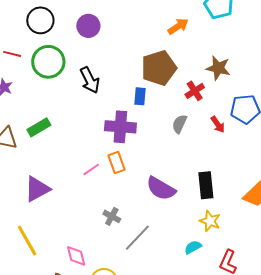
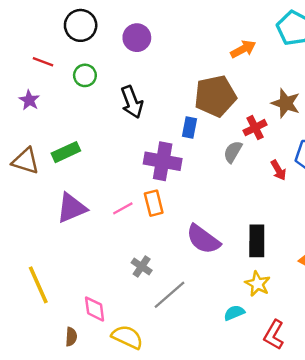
green circle: (48, 62) -> (85, 75), size x0.6
gray semicircle: (179, 124) -> (233, 152), moved
purple triangle: (37, 189) -> (72, 208), moved

